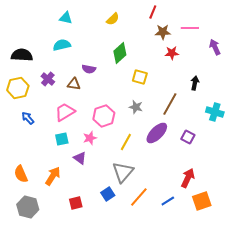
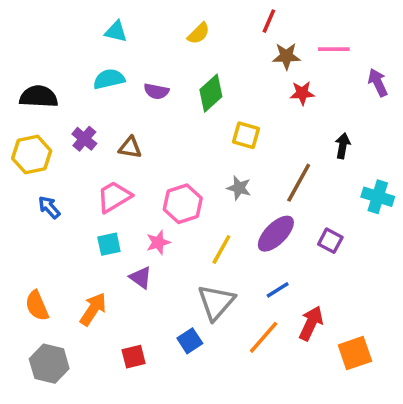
purple semicircle: (89, 69) -> (156, 91), moved
red arrow: (188, 178) -> (311, 323), moved
orange line: (139, 197) -> (264, 337), moved
blue line: (168, 201) -> (278, 290), moved

